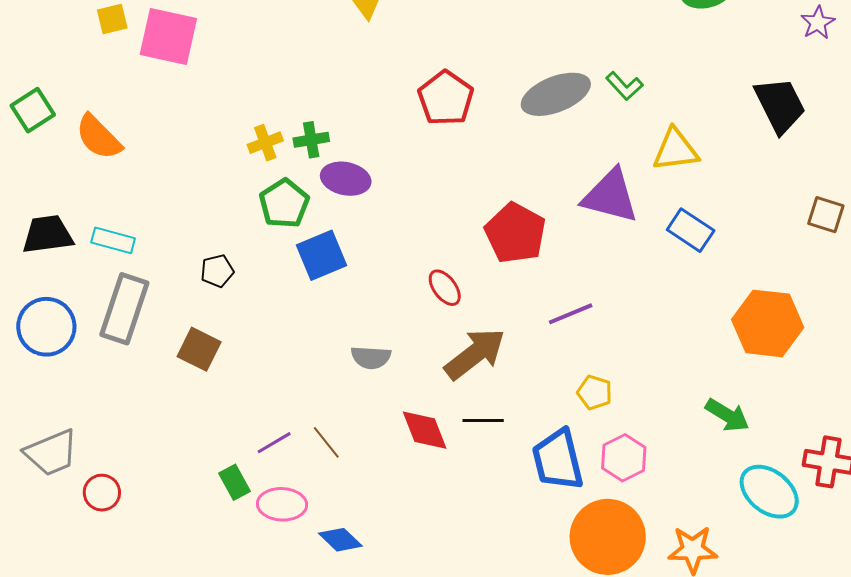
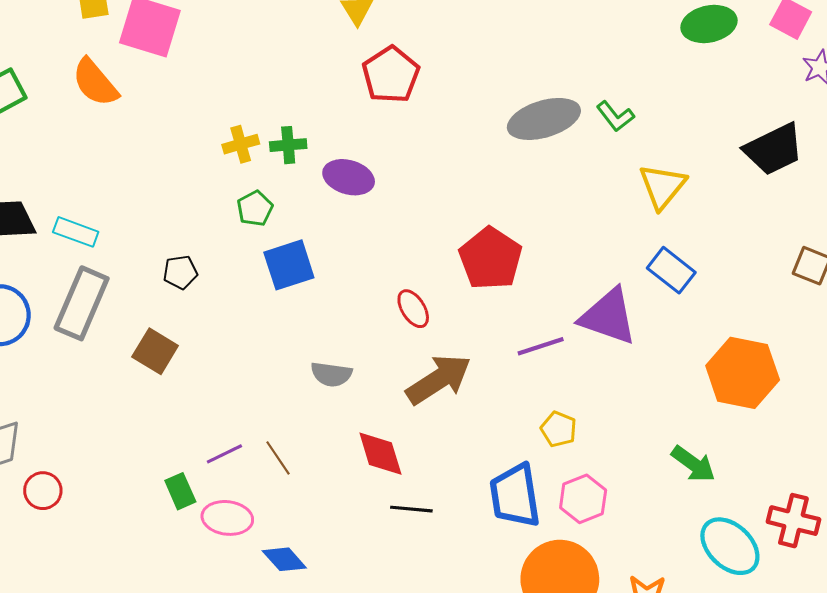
red pentagon: (446, 98) -> (391, 75), moved
black trapezoid: (780, 105) -> (774, 149), turned 86
orange semicircle: (99, 137) -> (95, 82), moved
yellow triangle: (676, 150) -> (662, 186), turned -48
purple ellipse: (346, 179) -> (349, 177), moved
purple triangle: (610, 196) -> (608, 317), moved
green pentagon: (284, 204) -> (255, 208), size x0.7
black line: (483, 420) -> (411, 509), moved

